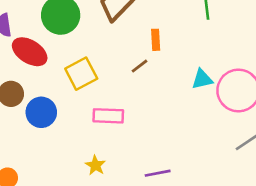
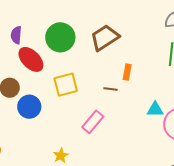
brown line: (139, 66) -> (111, 89), turned 32
pink rectangle: (108, 116) -> (93, 122), moved, turned -65

